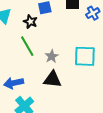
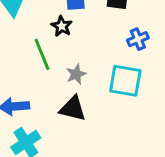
blue cross: (93, 13) -> (138, 39), moved
black star: (30, 22) -> (62, 26), moved

